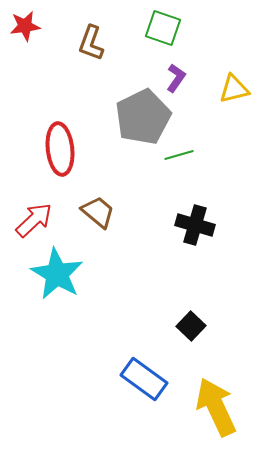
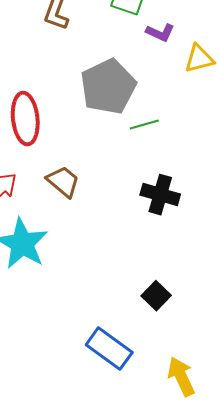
purple L-shape: (176, 78) -> (160, 33), moved, turned 80
yellow arrow: (216, 407) -> (181, 377), size x0.7

